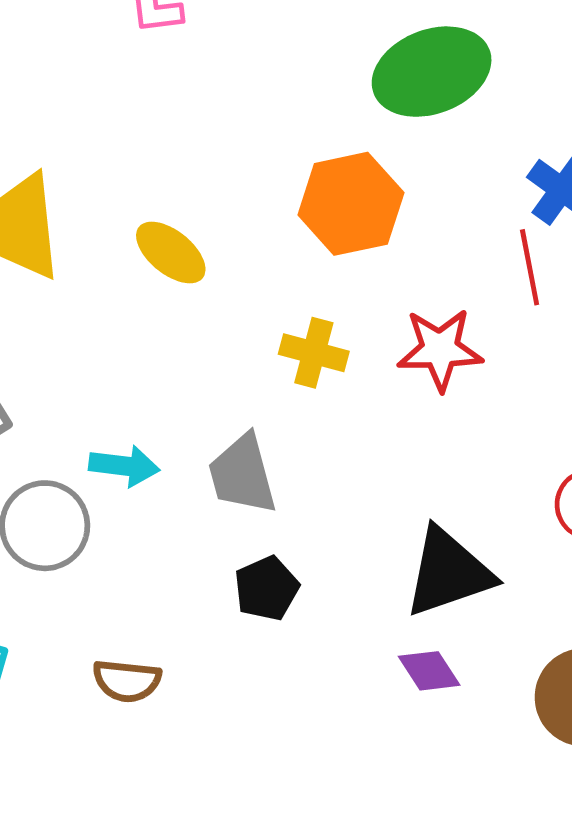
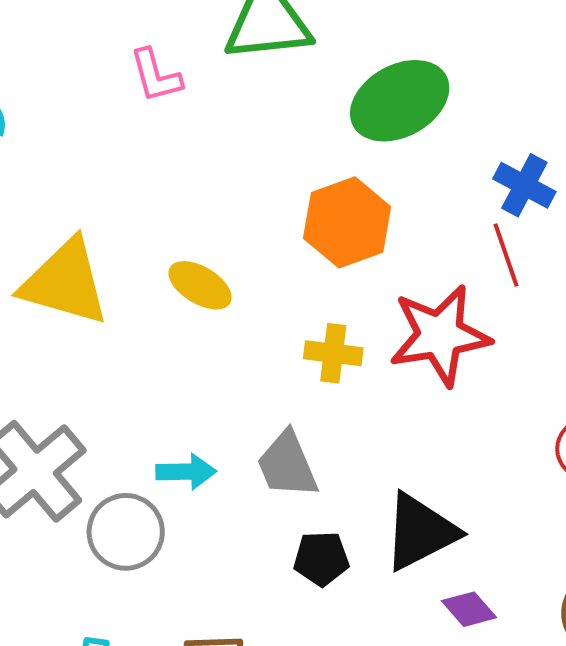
red star: (440, 349) -> (440, 335), size x1.4
black triangle: (448, 572) -> (420, 532), moved
black pentagon: (267, 588) -> (321, 559), turned 30

